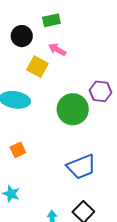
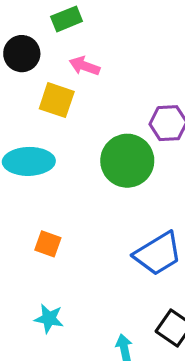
orange square: (18, 150) -> (48, 244), turned -35

